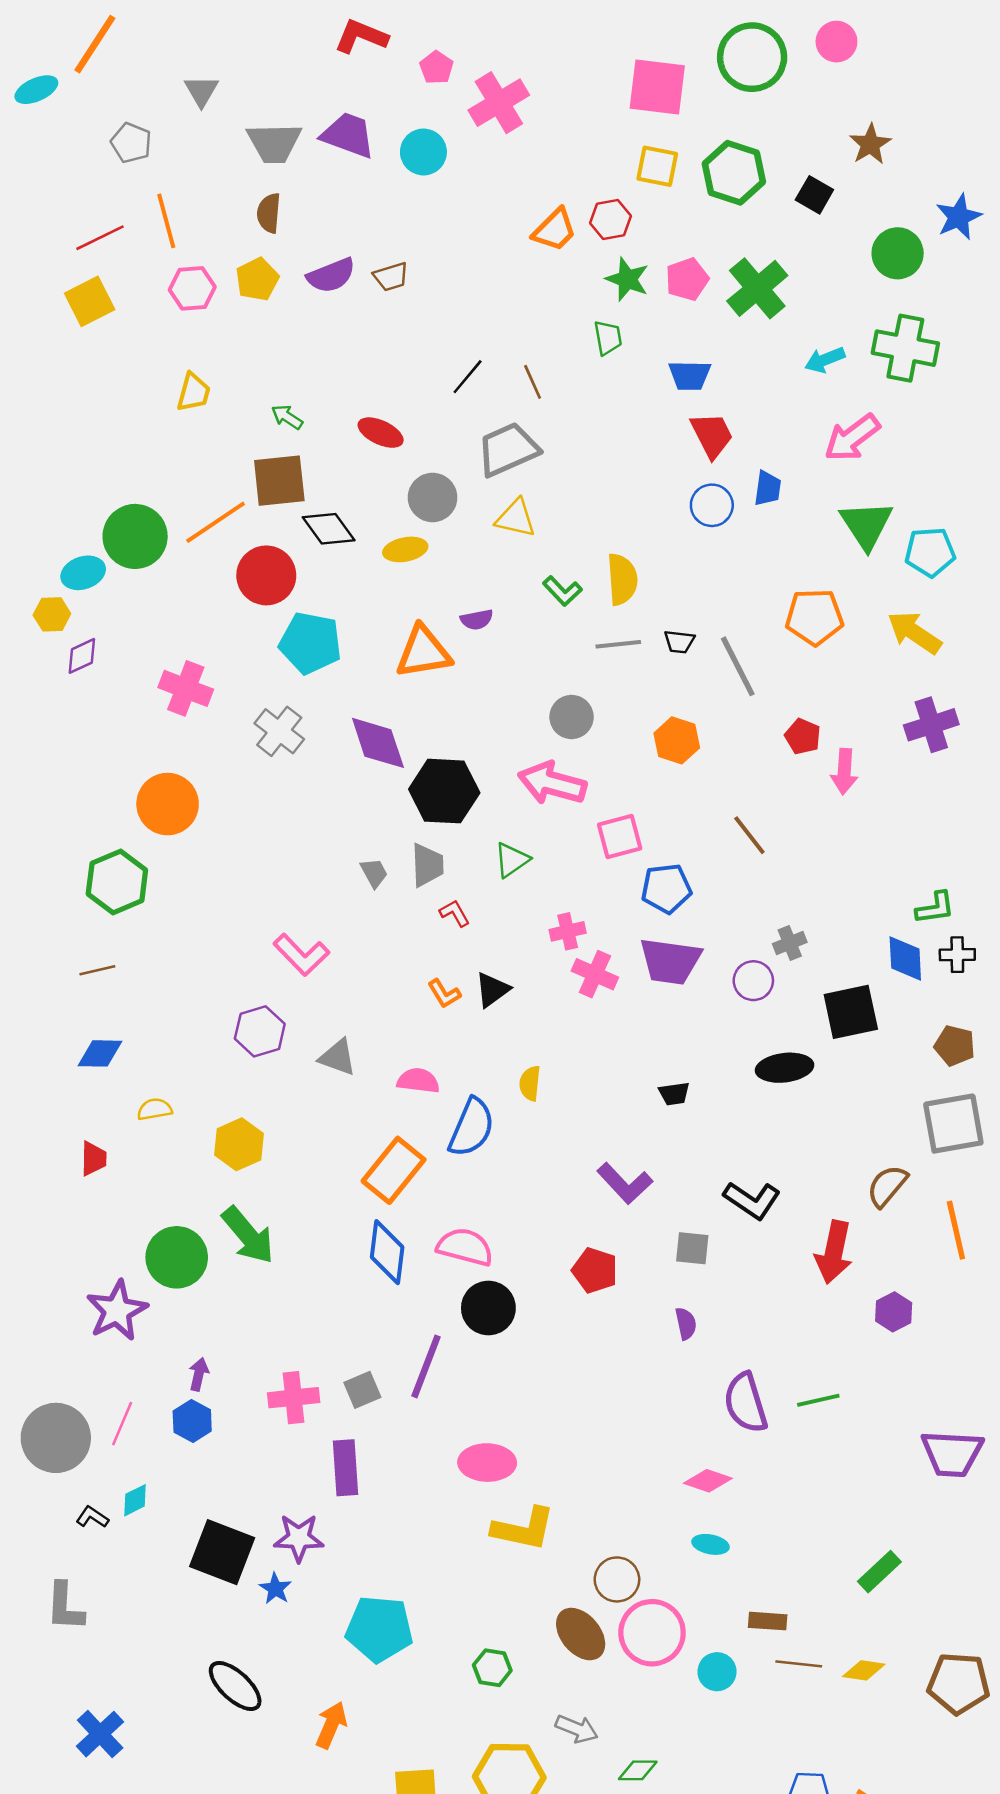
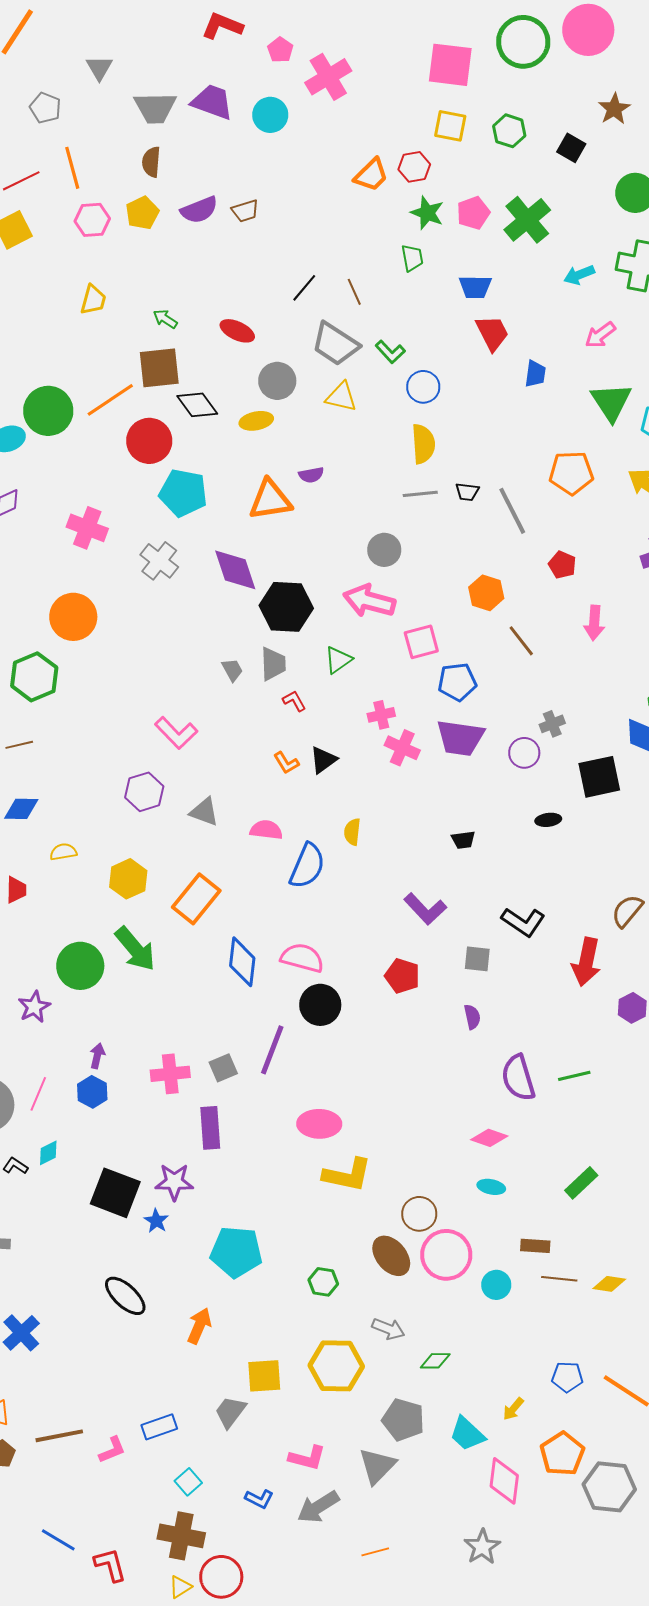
pink circle: (836, 42) -> (588, 30), size x1.6
green hexagon: (734, 173) -> (509, 131), size x0.7
pink arrow: (852, 438) -> (600, 335), size x0.7
gray trapezoid: (508, 449) -> (335, 344), turned -123
blue circle: (712, 505) -> (423, 387), moved
green L-shape: (562, 591) -> (390, 352), moved
orange hexagon: (677, 740) -> (486, 593), moved
pink arrow: (844, 772) -> (594, 623), moved
black ellipse: (785, 1068) -> (548, 820), size x0.6
orange rectangle: (394, 1170) -> (196, 899), moved
purple star: (117, 1311) -> (34, 1007), size x0.7
green rectangle: (879, 1572) -> (581, 1183), moved

